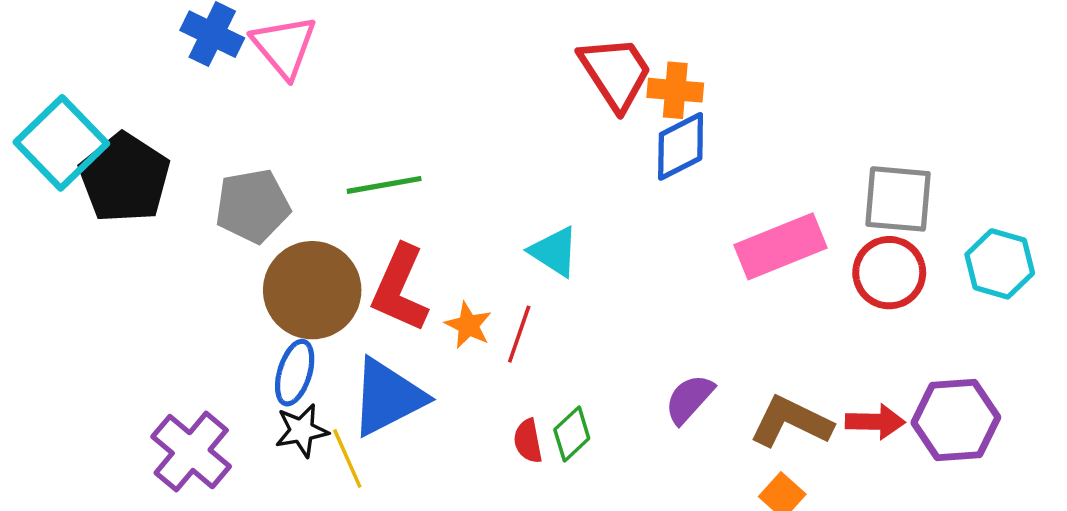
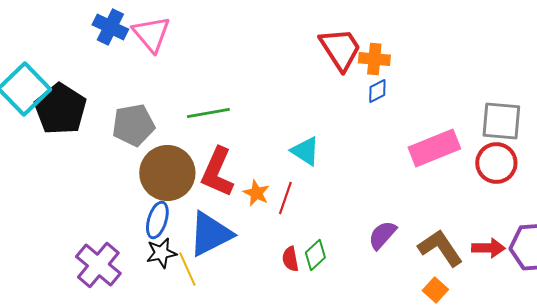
blue diamond: (681, 146) -> (377, 91), size x0.6
brown L-shape: (791, 422) -> (440, 248), turned 30

